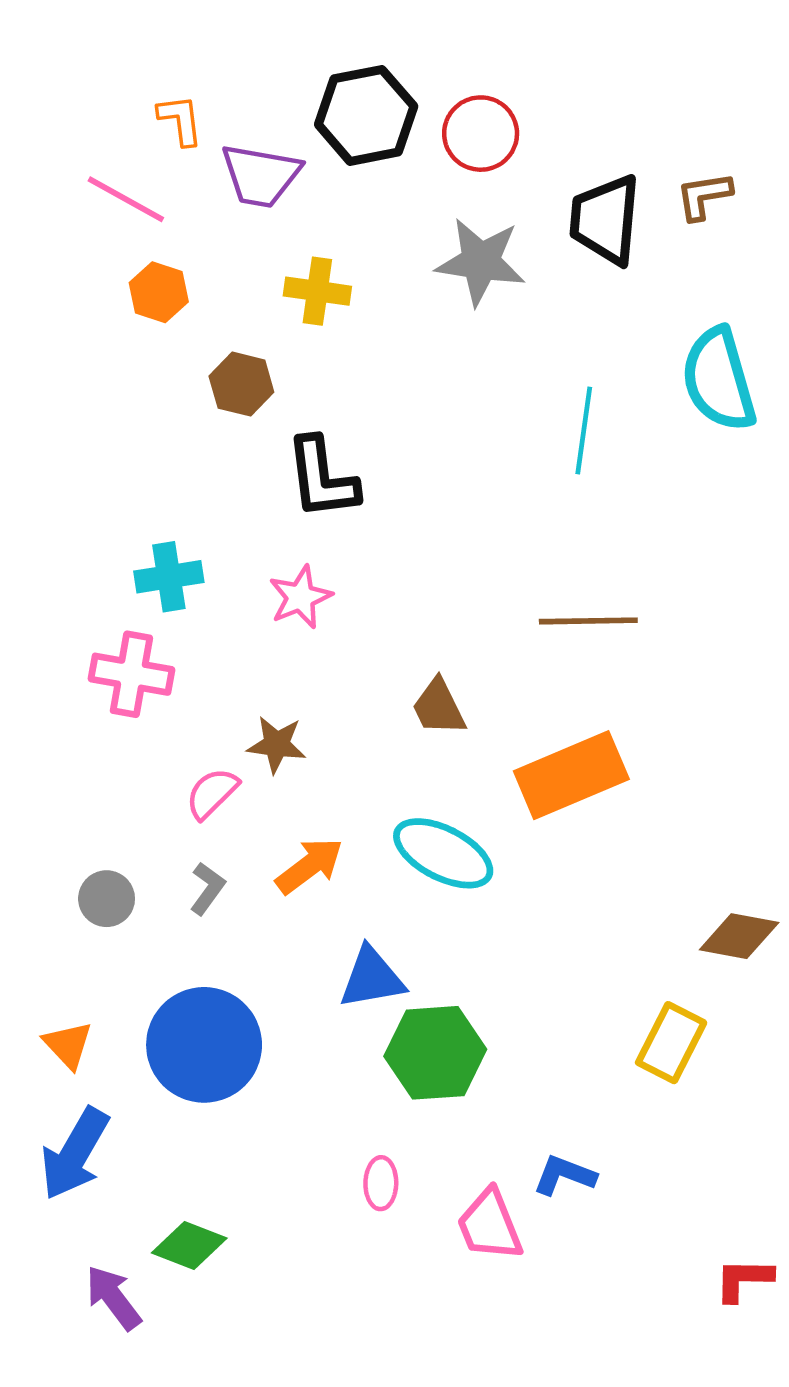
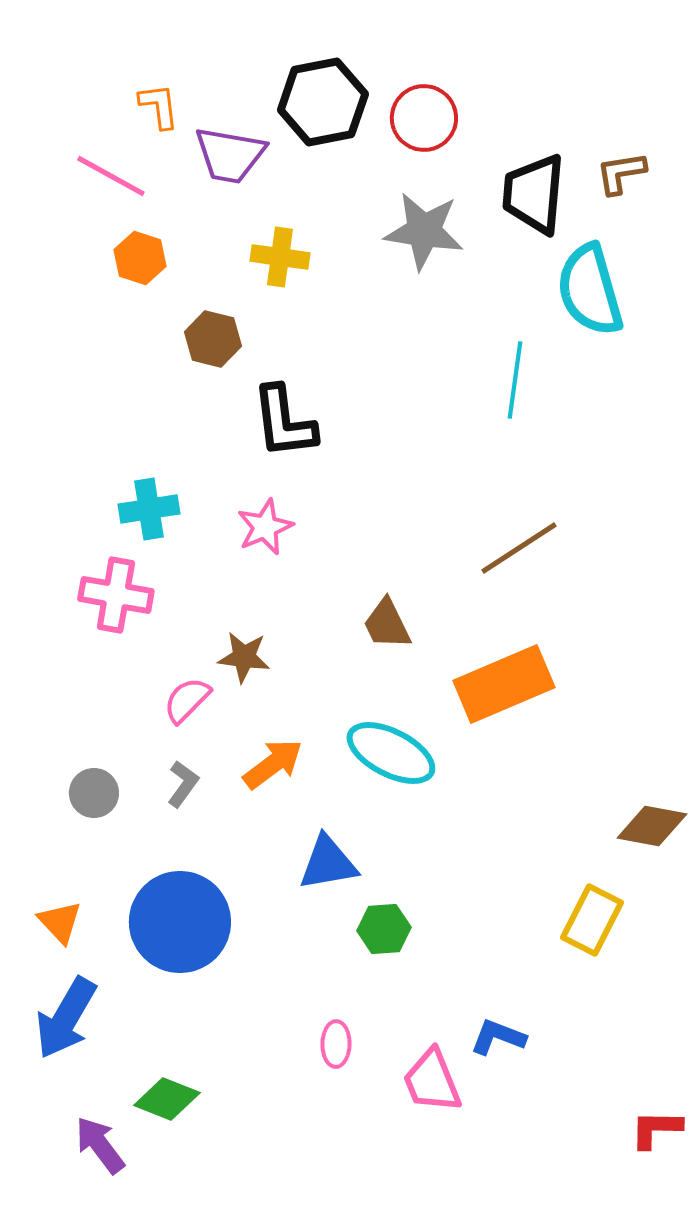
cyan semicircle: (719, 380) -> (590, 290), moved
brown line: (588, 621) -> (519, 548), turned -32
green hexagon: (435, 1053) -> (384, 929), size x0.6

